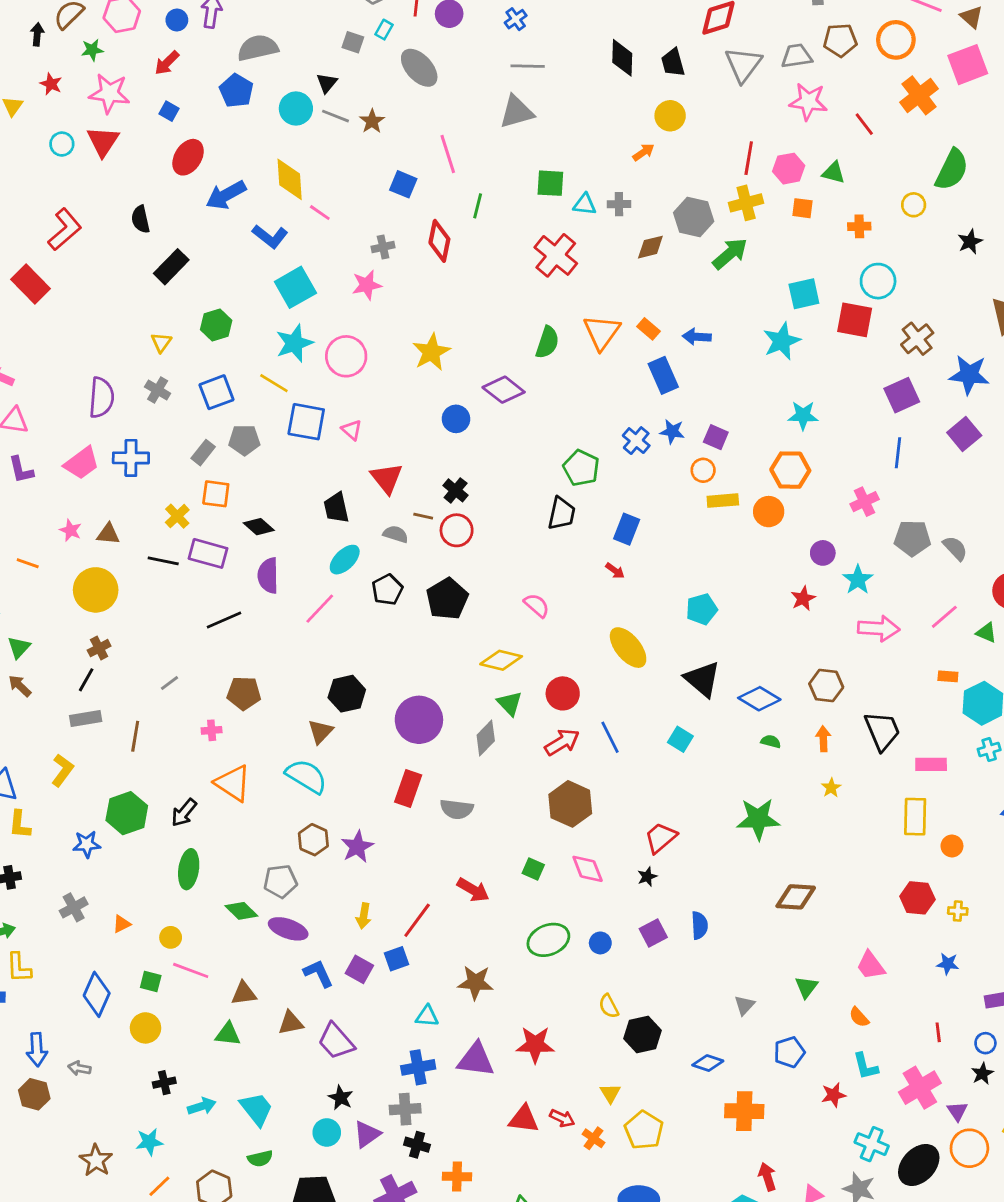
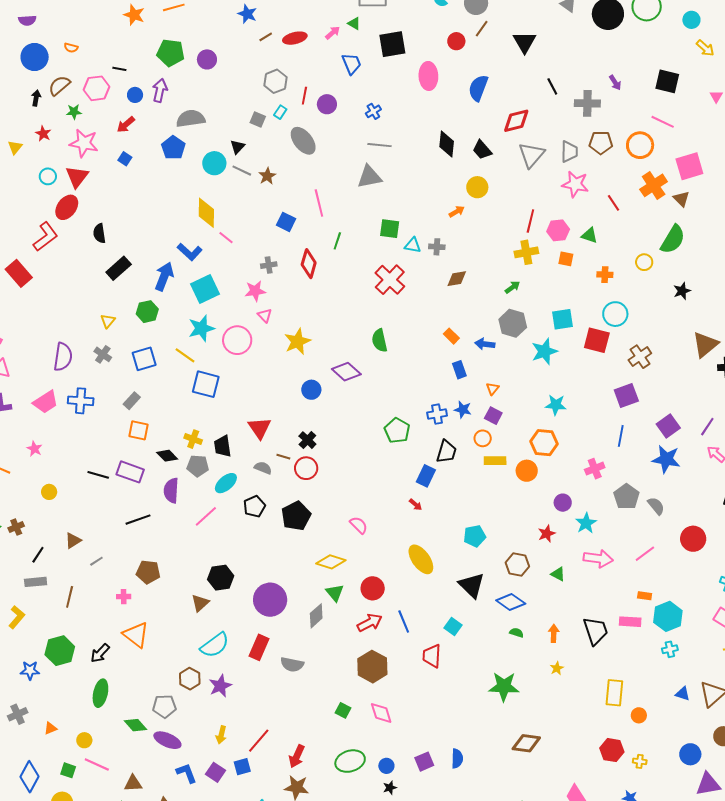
brown triangle: (971, 17) -> (681, 199), moved
gray trapezoid: (797, 56) -> (569, 152), turned 95
black trapezoid: (673, 62) -> (482, 150), turned -30
red ellipse: (188, 157) -> (67, 207), moved
blue arrow: (226, 195) -> (164, 276), moved, turned 136
gray hexagon: (694, 217) -> (513, 323), moved
green arrow: (730, 254) -> (512, 287), size x0.6
orange triangle: (602, 332) -> (493, 389), moved, size x0.5
green semicircle: (547, 342) -> (379, 340), turned 145
blue rectangle: (663, 375) -> (459, 370), size x0.7
blue star: (969, 375) -> (666, 459), moved
pink triangle: (352, 430) -> (265, 315), moved
gray pentagon: (244, 440) -> (198, 466), moved
blue cross: (636, 441) -> (437, 414), turned 36
black trapezoid: (562, 513) -> (446, 452), moved
yellow cross: (177, 516) -> (193, 439), moved, turned -30
brown triangle: (108, 534) -> (73, 541), moved, turned -42
gray pentagon: (912, 538) -> (626, 497), turned 30
yellow circle: (96, 590) -> (49, 492), size x0.5
green triangle: (986, 633) -> (558, 574), moved
brown cross: (99, 648) -> (16, 527), moved
brown hexagon: (826, 685) -> (517, 564), moved
pink rectangle: (931, 764) -> (630, 622), moved
cyan semicircle: (306, 776) -> (215, 645), moved, turned 108
red trapezoid: (661, 838) -> (432, 656), moved, turned -50
black star: (647, 877) -> (390, 788), moved
red arrow: (473, 890) -> (297, 756), moved, turned 80

